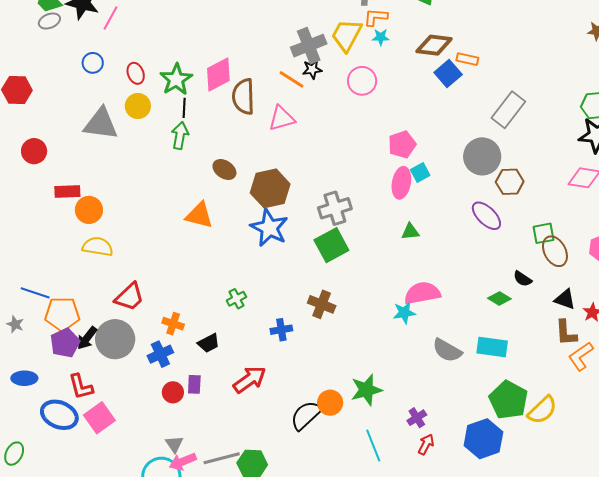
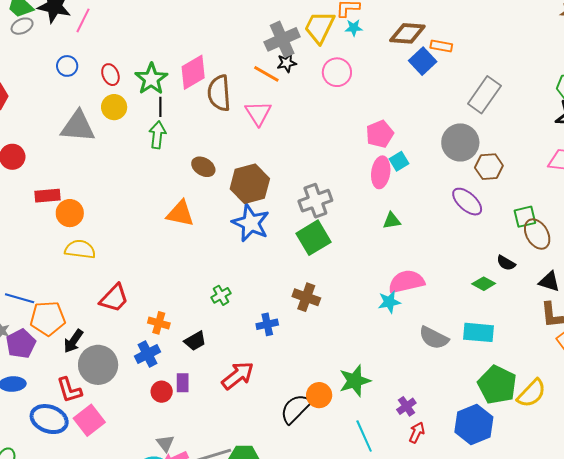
pink triangle: (282, 118) -> (258, 113), turned -44
gray circle: (115, 339) -> (98, 365), moved
purple pentagon: (65, 343) -> (21, 344), moved

